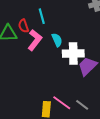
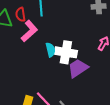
cyan semicircle: (57, 40) -> (50, 50), moved

